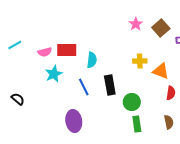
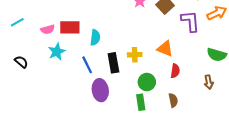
yellow cross: (140, 61) -> (135, 55), moved
black semicircle: (18, 99) -> (21, 62), moved
green circle: (132, 102) -> (147, 82), moved
purple ellipse: (74, 121) -> (100, 90), moved

